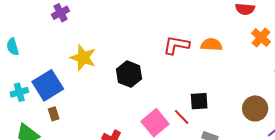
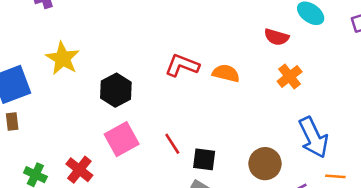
black square: (199, 101) -> (204, 159), moved
red line: (182, 117) -> (172, 144), moved
pink square: (155, 123) -> (122, 139), moved

